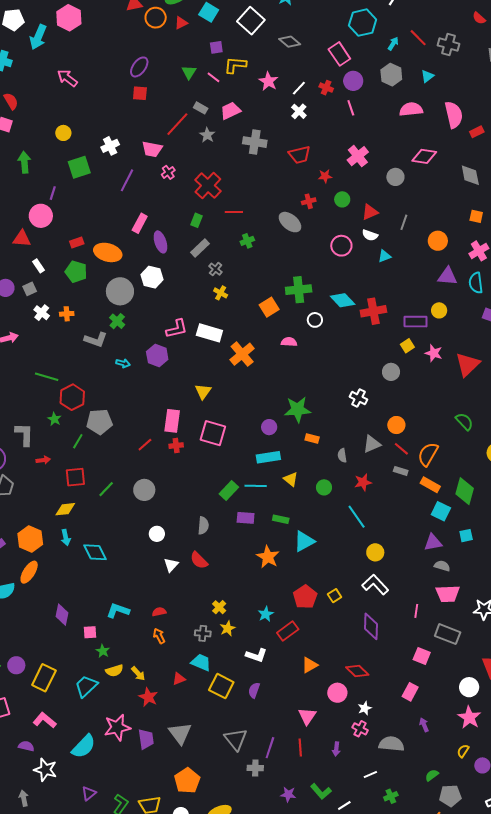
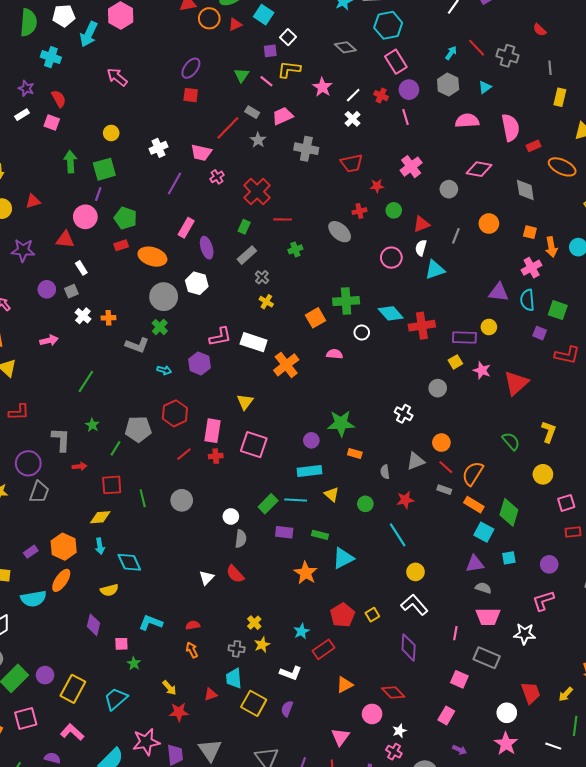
white square: (251, 21) -> (288, 37), moved, size x0.6
cyan hexagon: (363, 23) -> (388, 25), moved
green square: (79, 167) -> (104, 169), moved
white semicircle: (370, 235) -> (421, 248), turned 84
orange circle: (438, 241) -> (489, 224), moved
cyan triangle: (384, 256) -> (435, 270), size x1.5
green pentagon: (76, 272) -> (125, 218), moved
green line: (47, 377) -> (86, 381), turned -75
red hexagon: (72, 397) -> (175, 413), moved
green line: (106, 489) -> (143, 498), turned -60
white circle: (157, 534) -> (231, 516), moved
cyan trapezoid: (201, 662) -> (234, 678), turned -120
yellow semicircle: (114, 671) -> (109, 590), moved
red star: (148, 697) -> (179, 712), turned -30
purple arrow: (424, 725) -> (459, 750), turned 136

